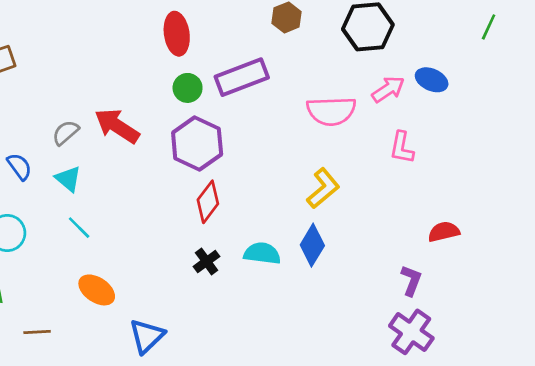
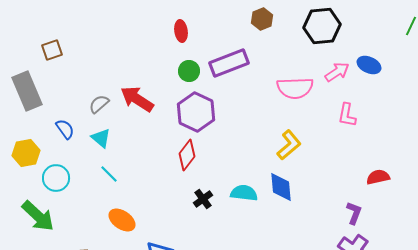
red ellipse: (177, 34) -> (181, 31), size x0.7
red diamond: (208, 202) -> (187, 155), moved
blue diamond: (312, 245) -> (281, 187), turned -36

